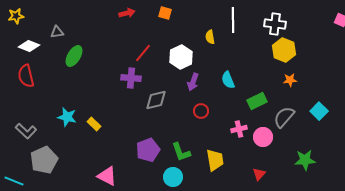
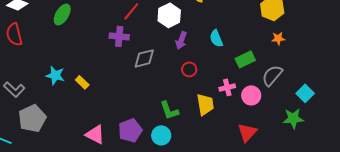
cyan square: (319, 111) -> (305, 93), moved
purple pentagon: (148, 150) -> (130, 130), moved
yellow trapezoid: (215, 160) -> (205, 104), moved
red triangle: (259, 174) -> (247, 132), size x1.5

